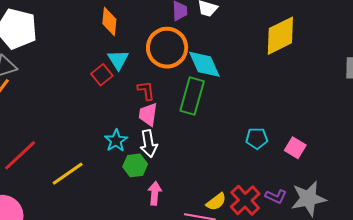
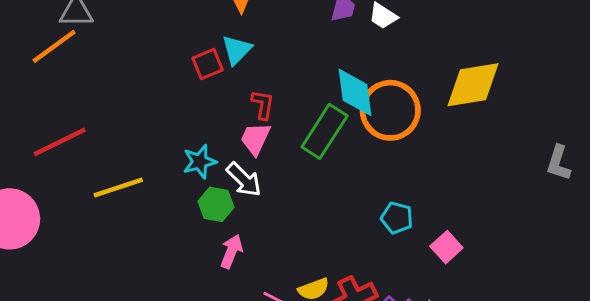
orange circle: (167, 48) -> (390, 110), moved
white arrow: (149, 144) -> (244, 180), turned -52

